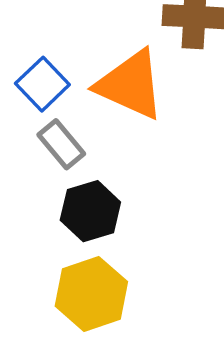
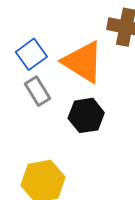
black hexagon: (90, 211) -> (86, 115), moved

